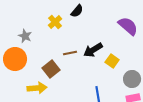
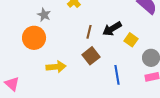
brown line: (70, 53) -> (89, 32), turned -64
brown square: (51, 69) -> (91, 56), moved

